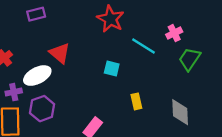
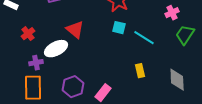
cyan line: (144, 46) -> (144, 38), moved
cyan square: (112, 68) -> (119, 28), moved
purple hexagon: (42, 109) -> (73, 87), moved

